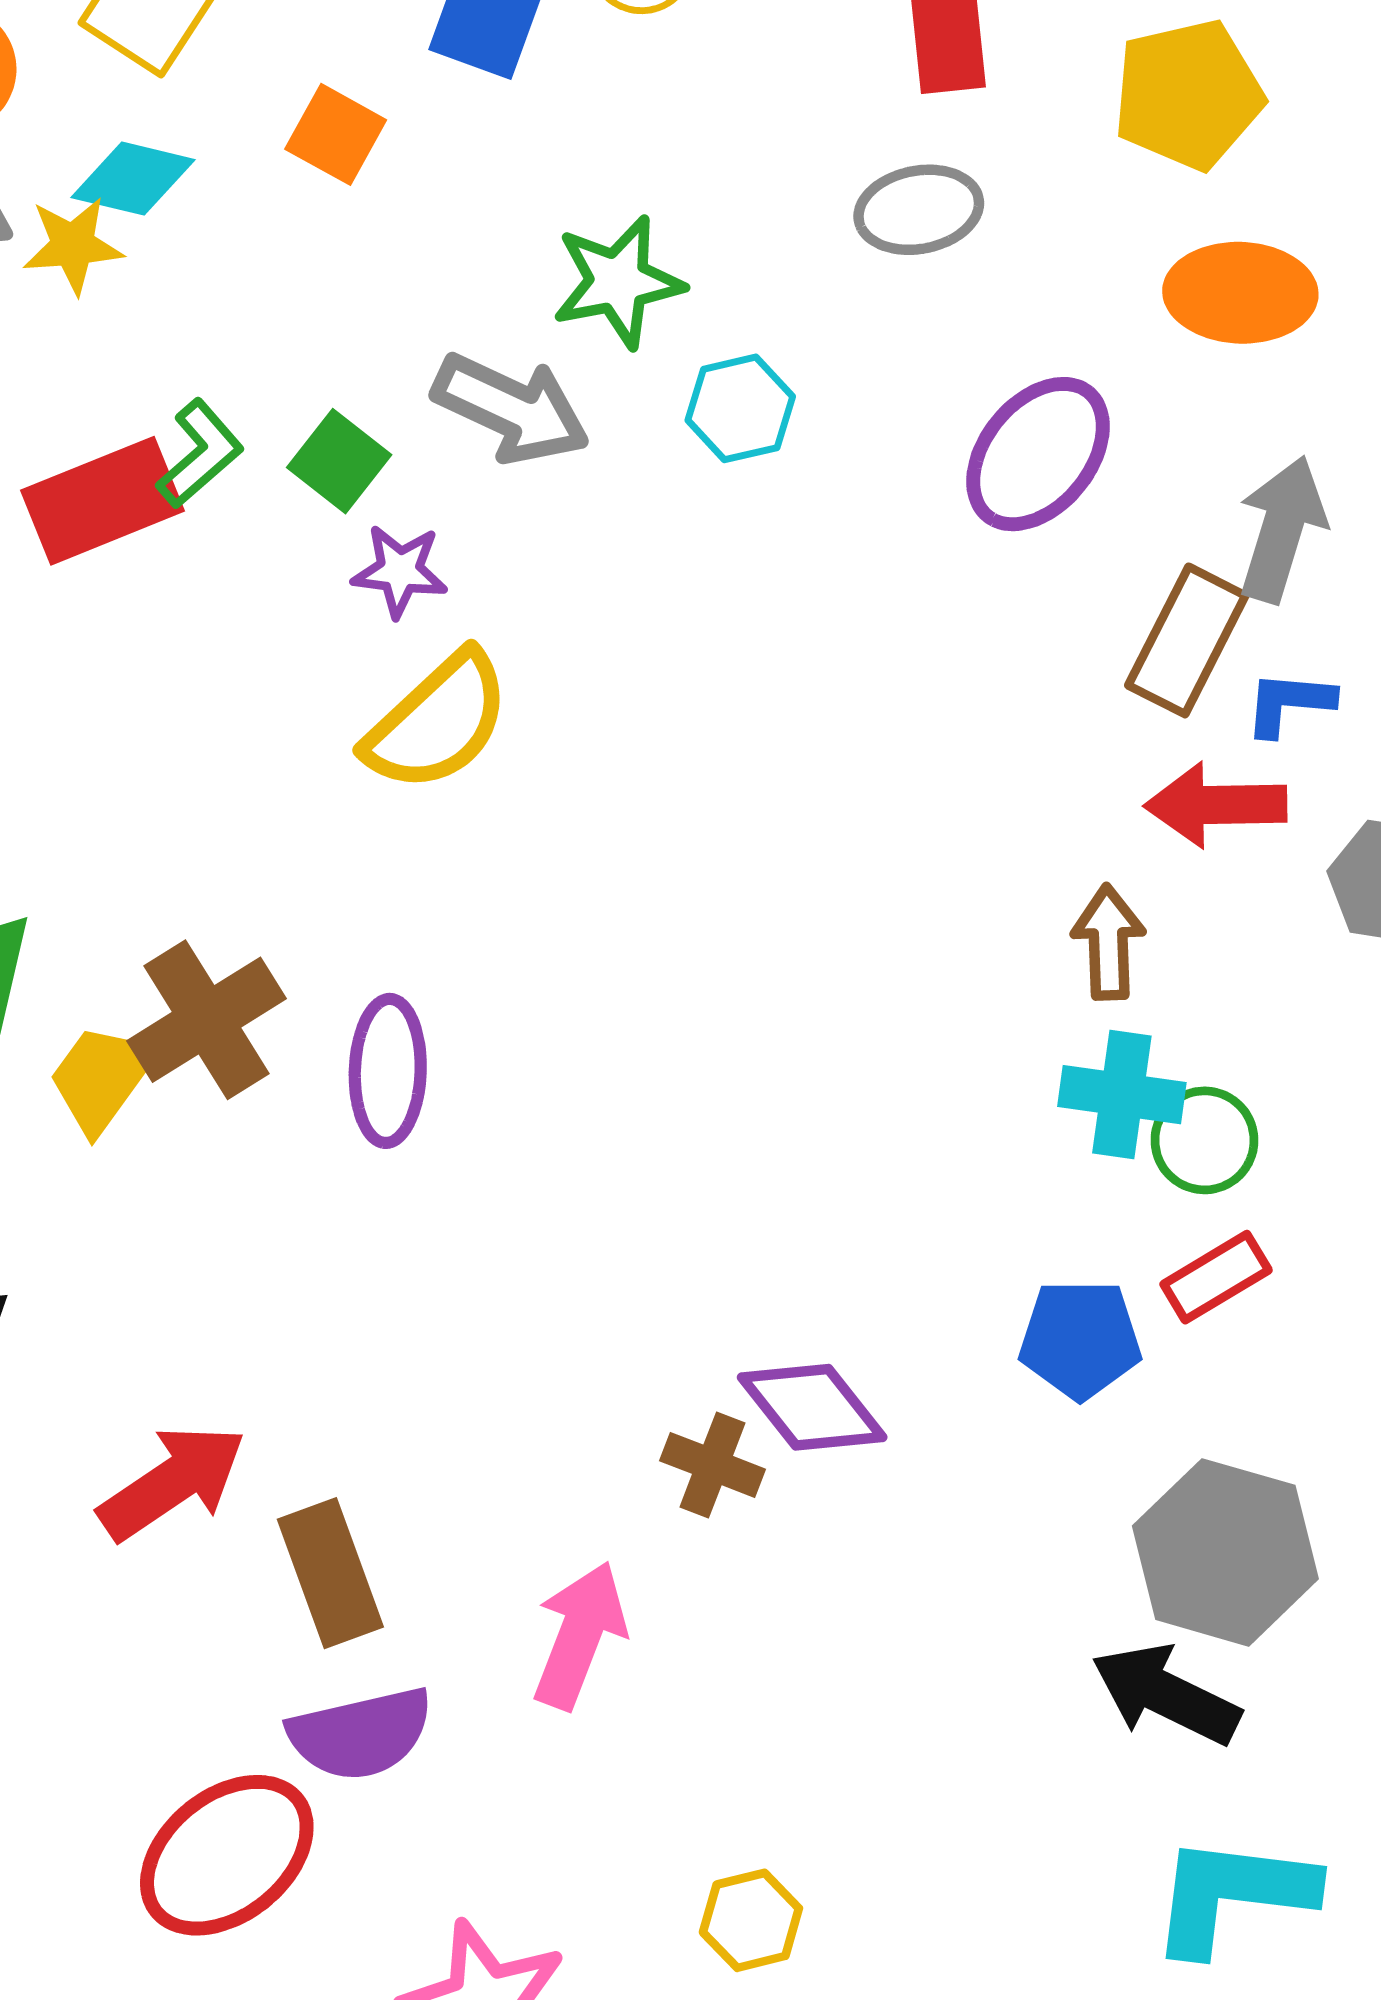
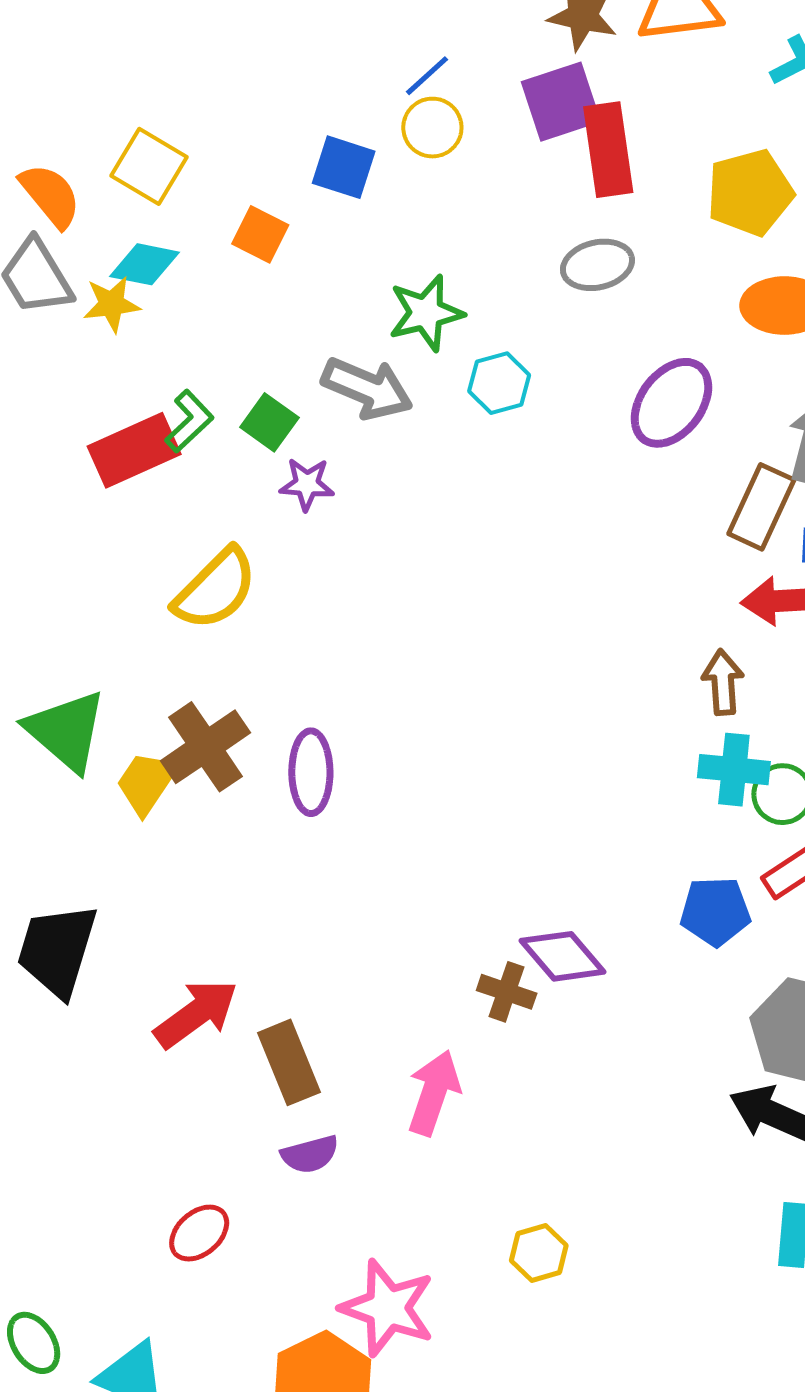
yellow semicircle: (438, 722) -> (215, 589), moved
purple semicircle: (361, 1734) -> (310, 1154), size x0.7
red ellipse: (227, 1855) -> (199, 1233), moved, size x0.6

